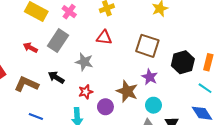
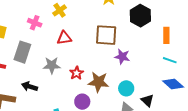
pink cross: (69, 12) -> (35, 23), moved
black hexagon: (183, 62) -> (140, 16), moved
purple star: (150, 77) -> (122, 57), moved
red star: (86, 92) -> (77, 73), moved

